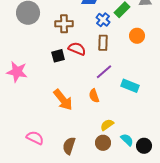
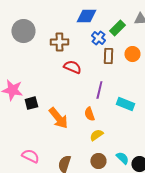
brown rectangle: (103, 43) -> (108, 56), moved
black square: (58, 56) -> (31, 103), moved
purple line: (104, 72) -> (99, 90), turned -36
yellow semicircle: (107, 125) -> (96, 135), moved

